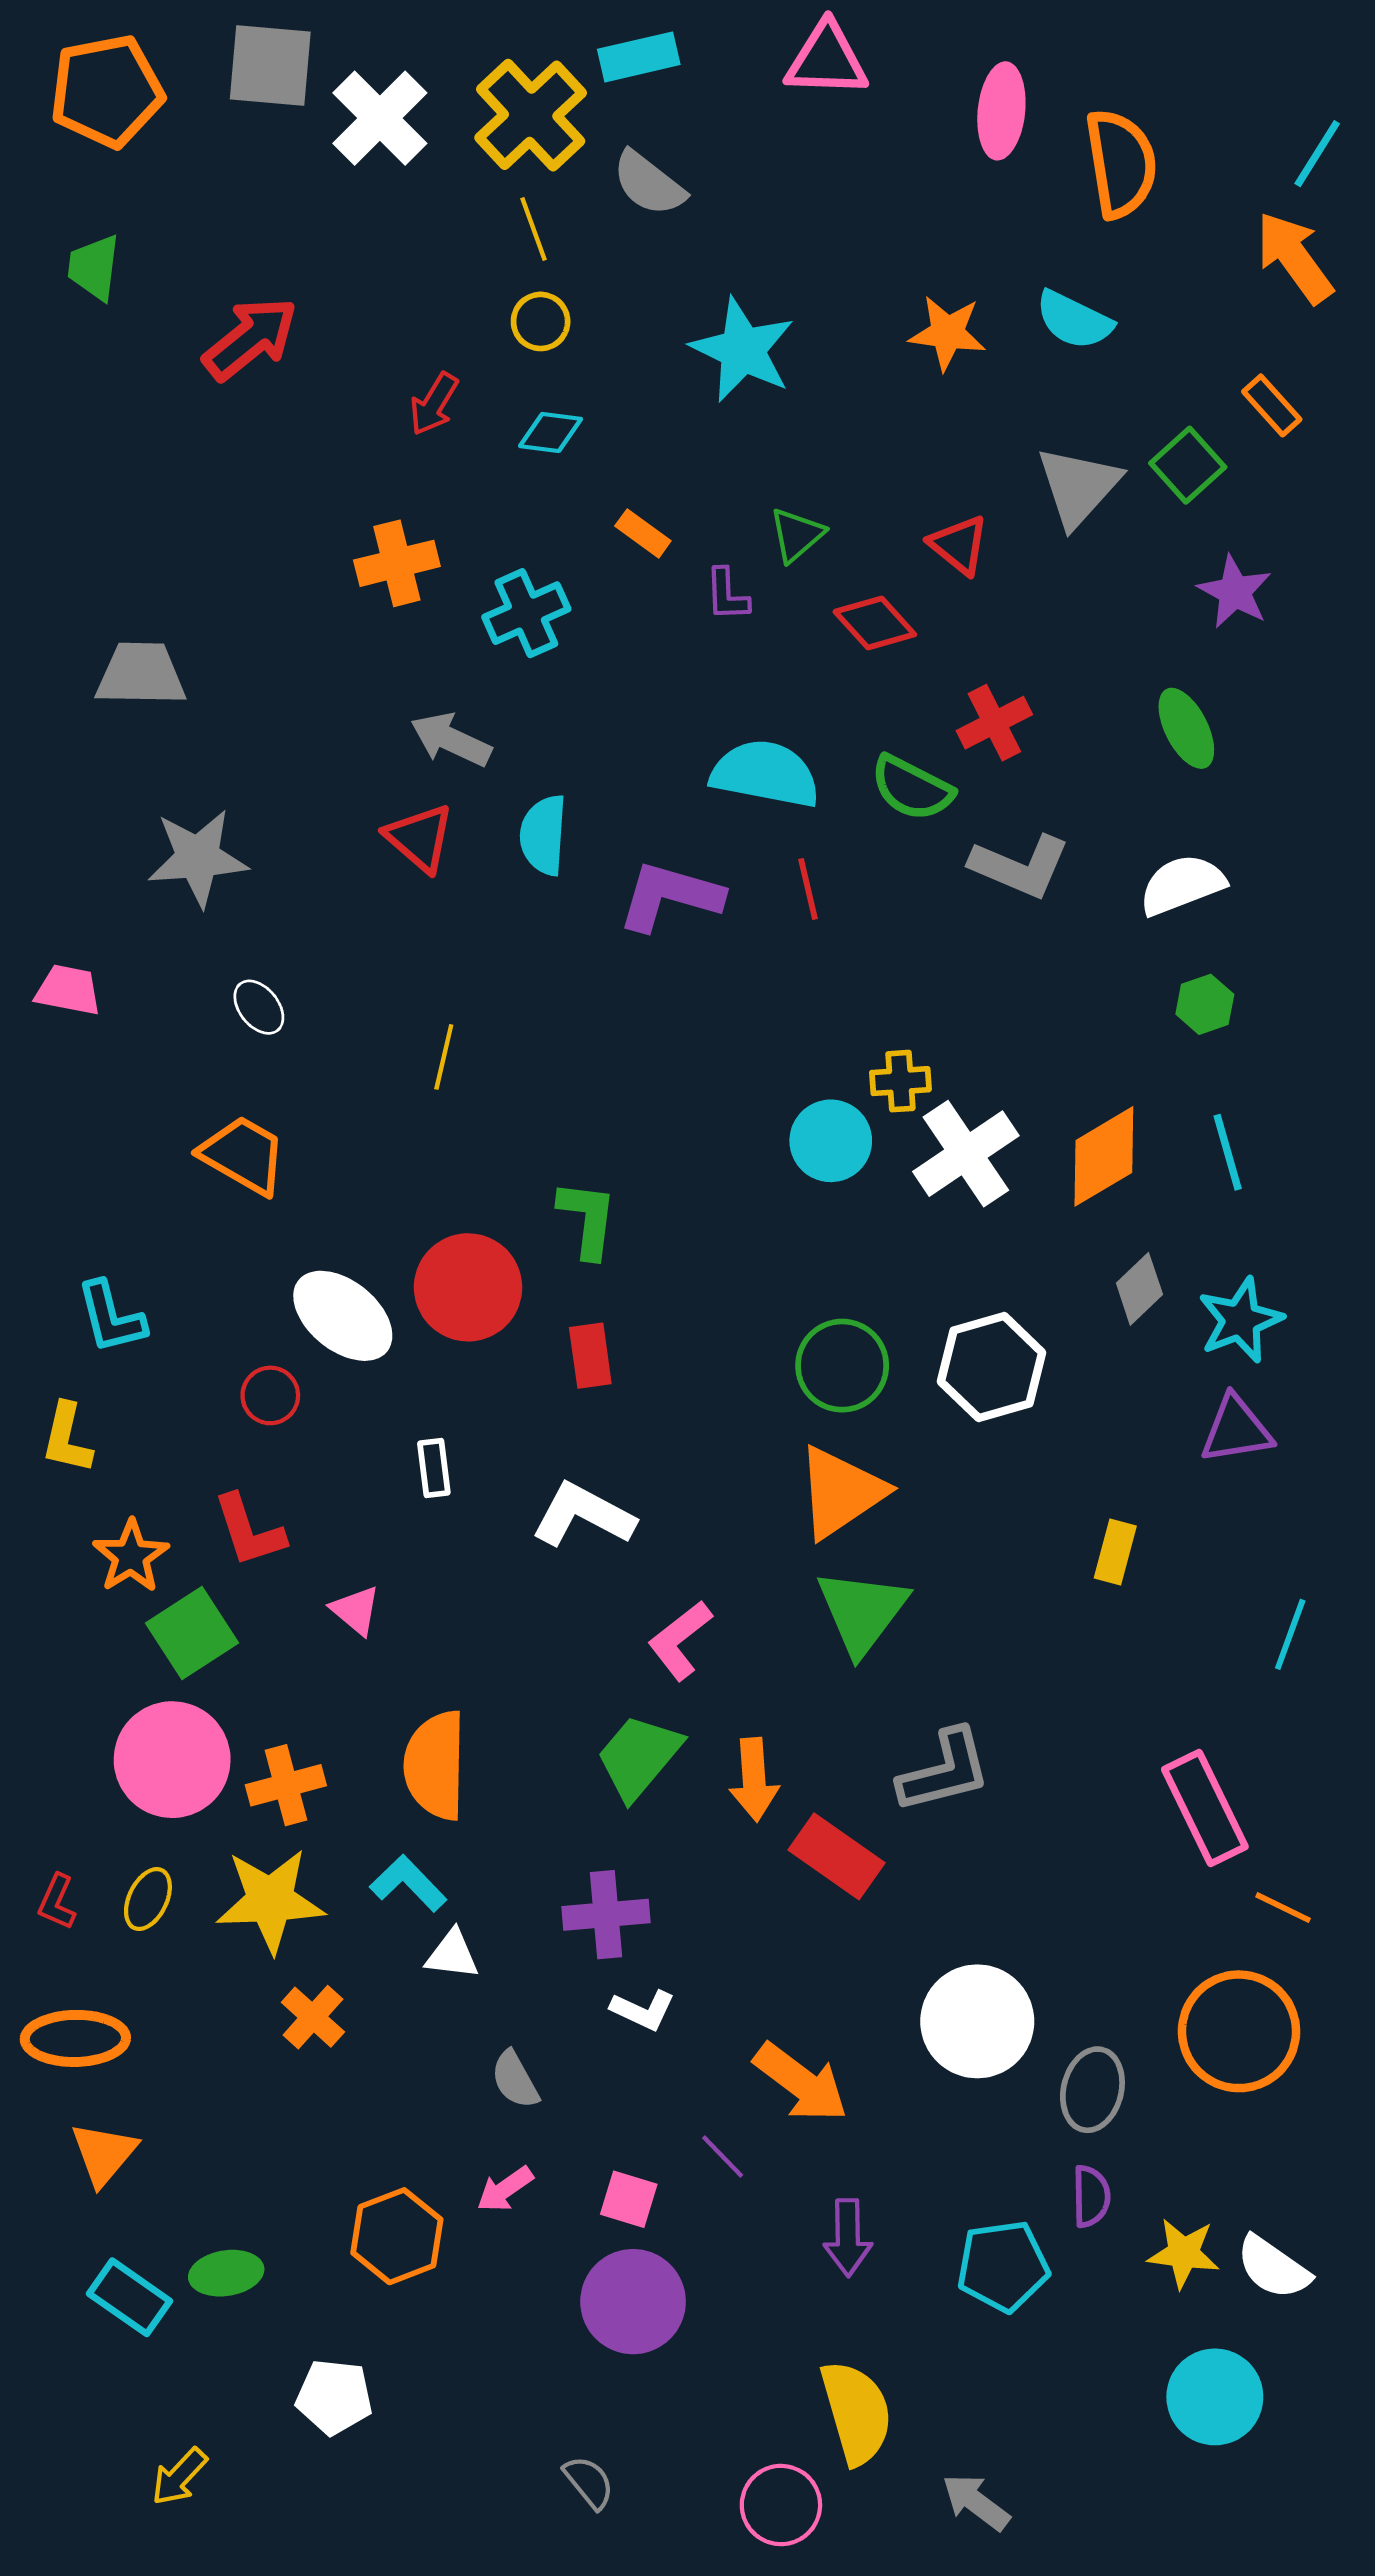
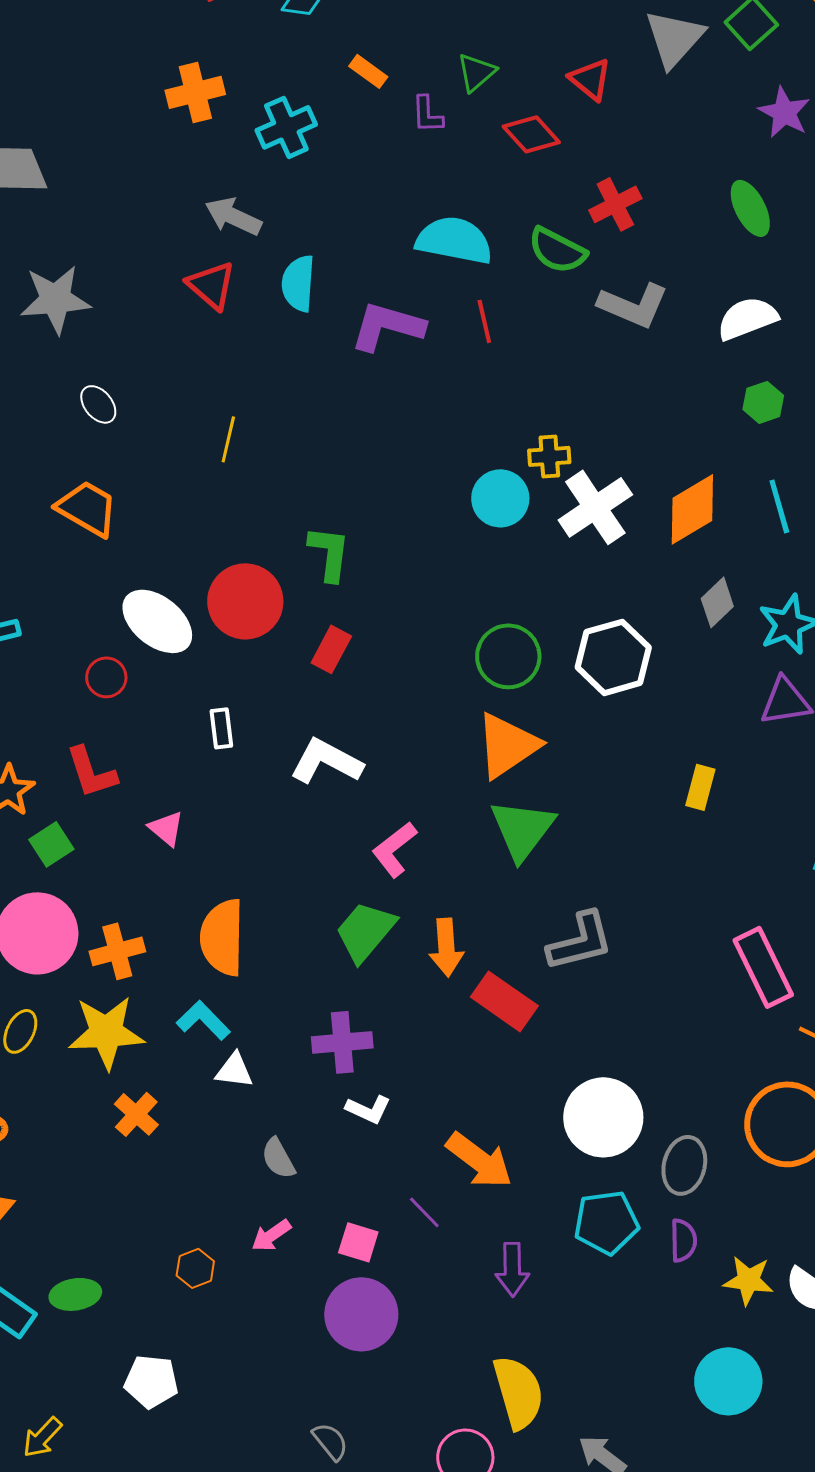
red rectangle: (590, 1356) -> (331, 649), turned 36
green square: (192, 1633) -> (51, 844), size x0.7
orange hexagon: (397, 2236) -> (195, 1268), size x0.6
cyan pentagon: (1003, 2266) -> (606, 1222), moved
cyan circle: (1215, 2397) -> (728, 1381), moved

